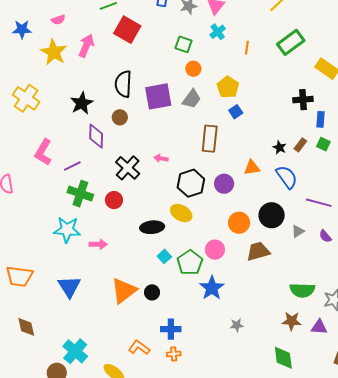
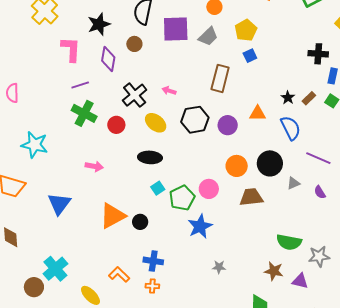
pink L-shape: (43, 152) -> (71, 49), moved, turned 144
yellow ellipse: (181, 213) -> (156, 123), moved
cyan star: (67, 230) -> (35, 145), moved

